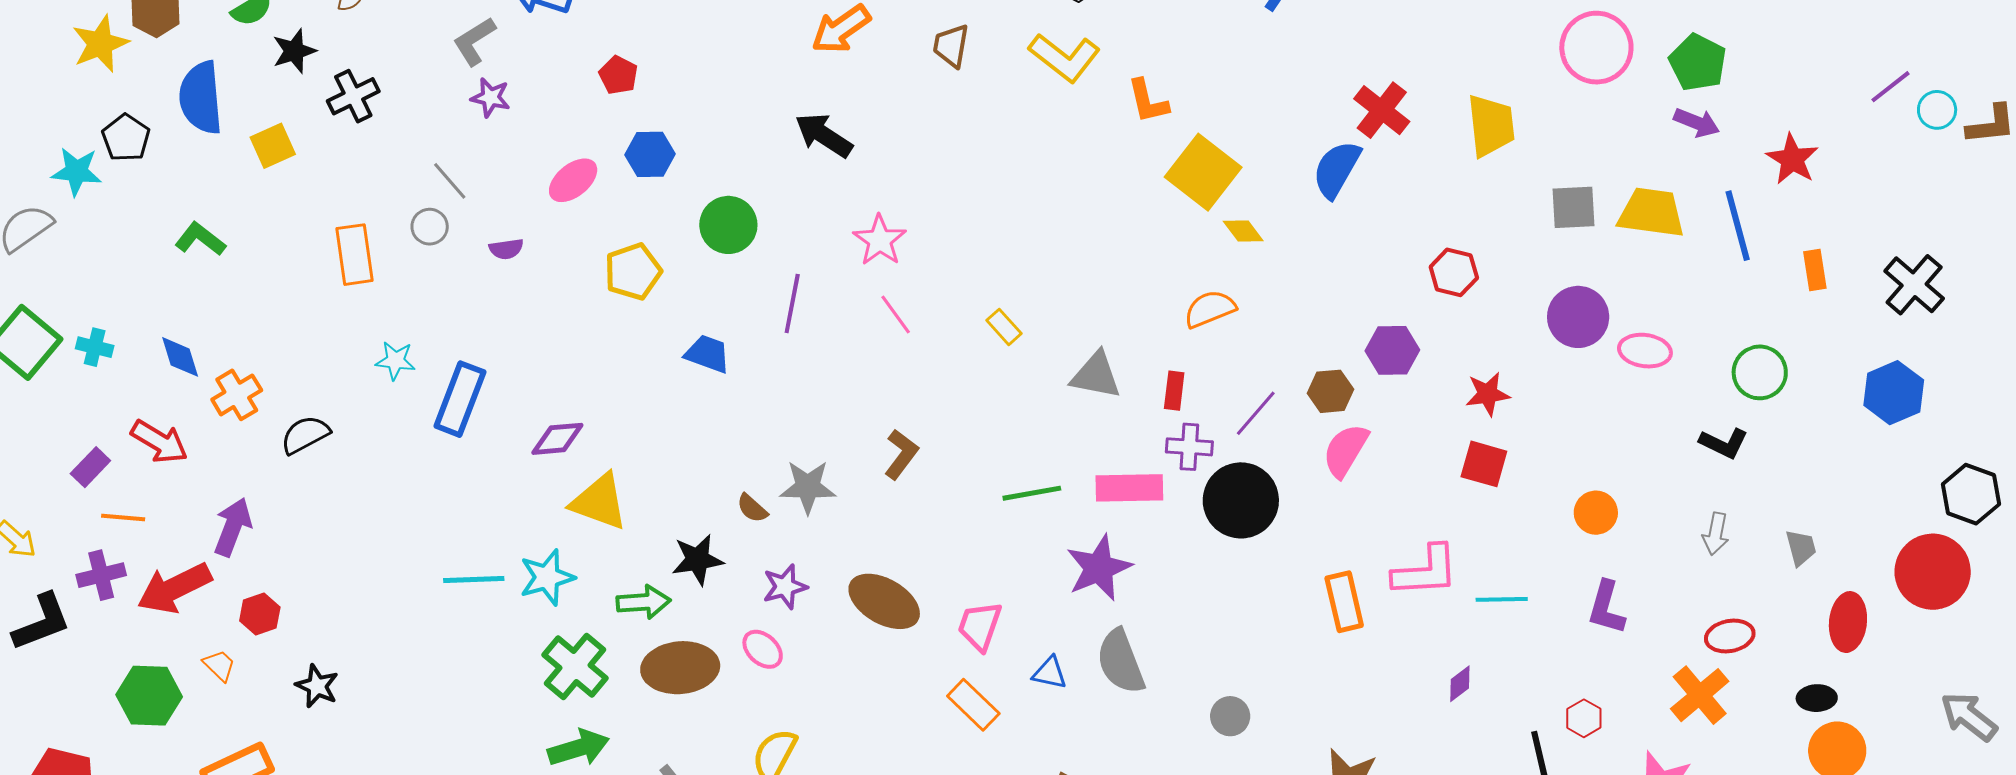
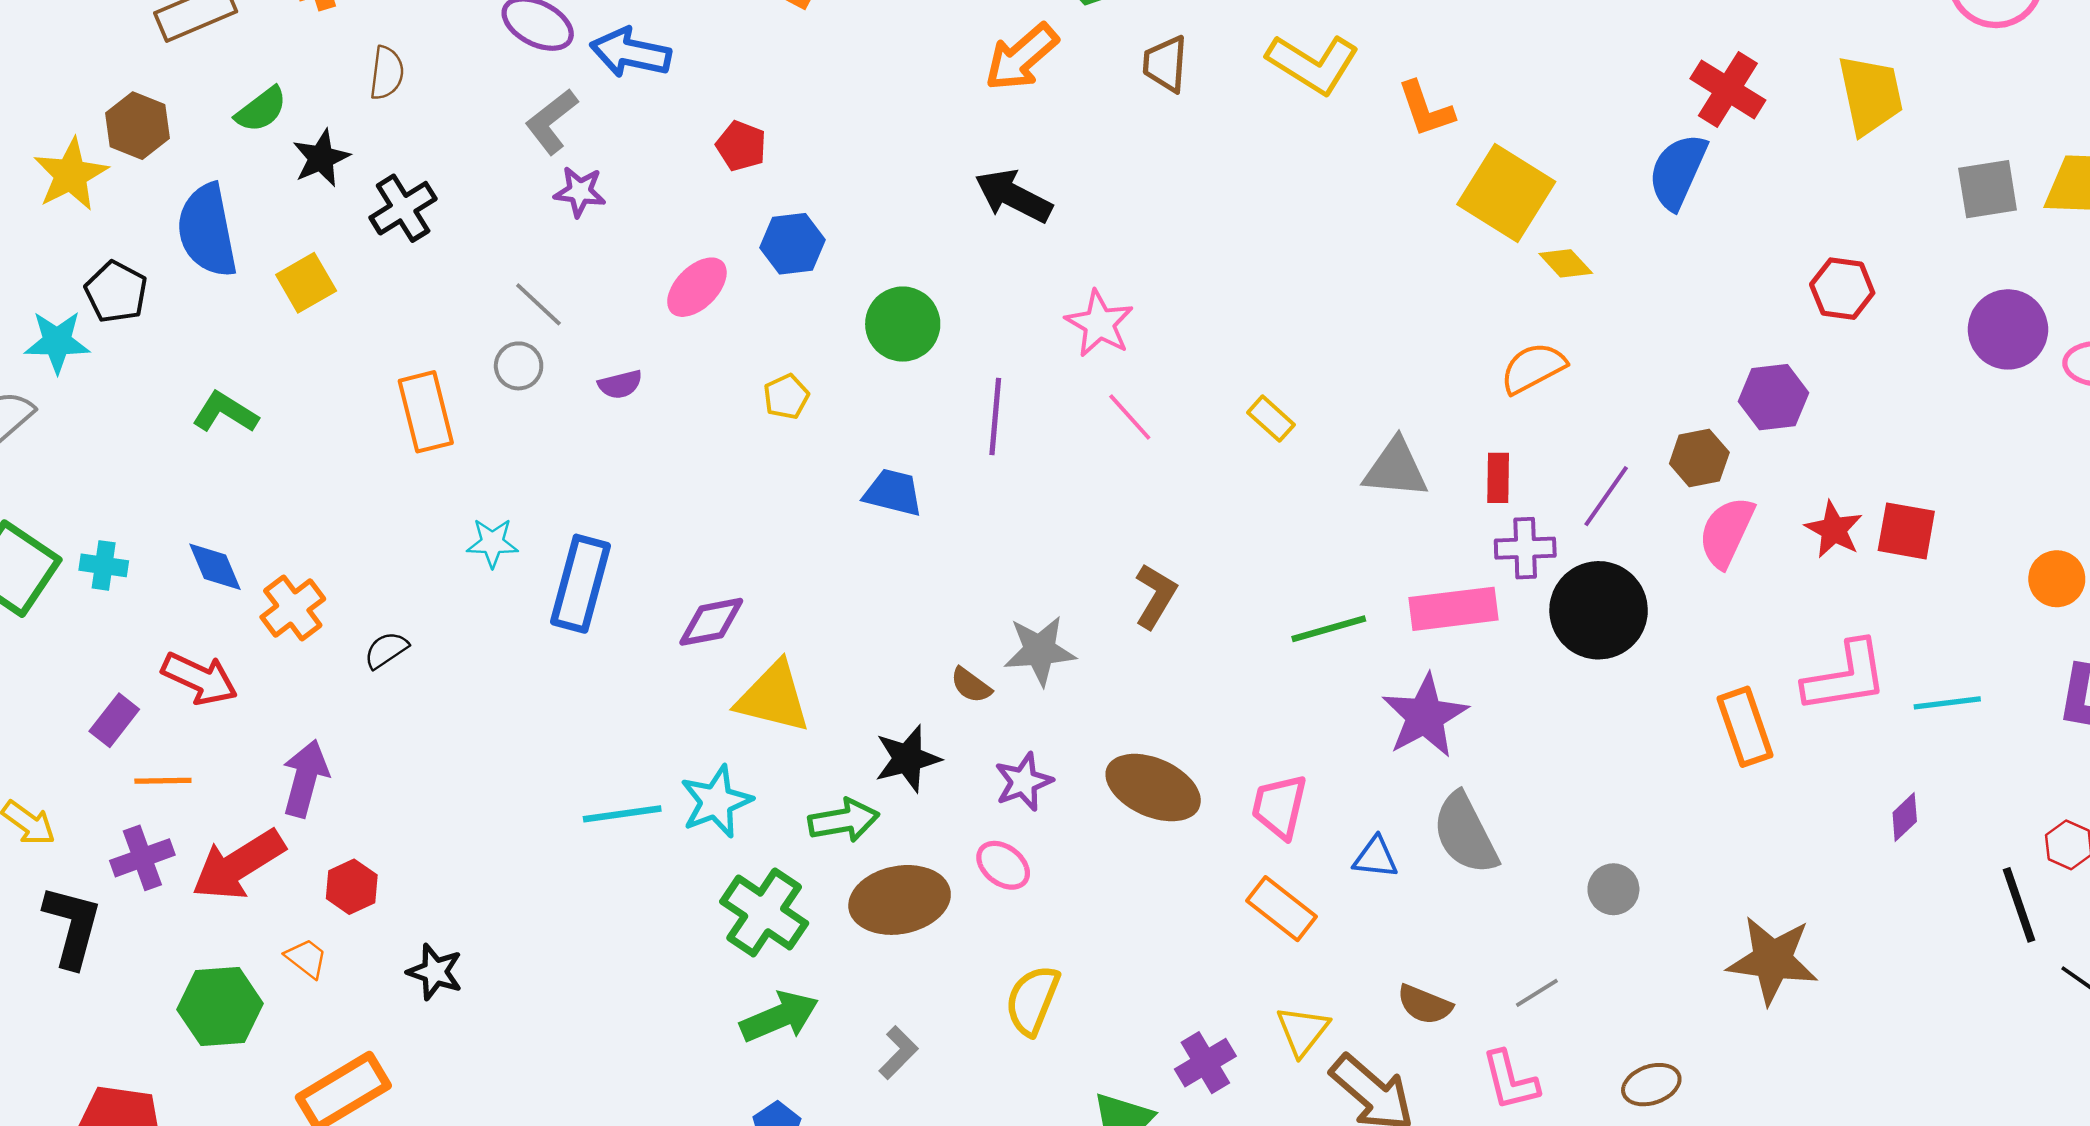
yellow pentagon: (633, 272) -> (786, 397), size x0.6
red star: (1488, 394) -> (1834, 530), moved, turned -30
black semicircle: (305, 435) -> (386, 650), size x0.7
black L-shape: (42, 622) -> (72, 926), turned -48

